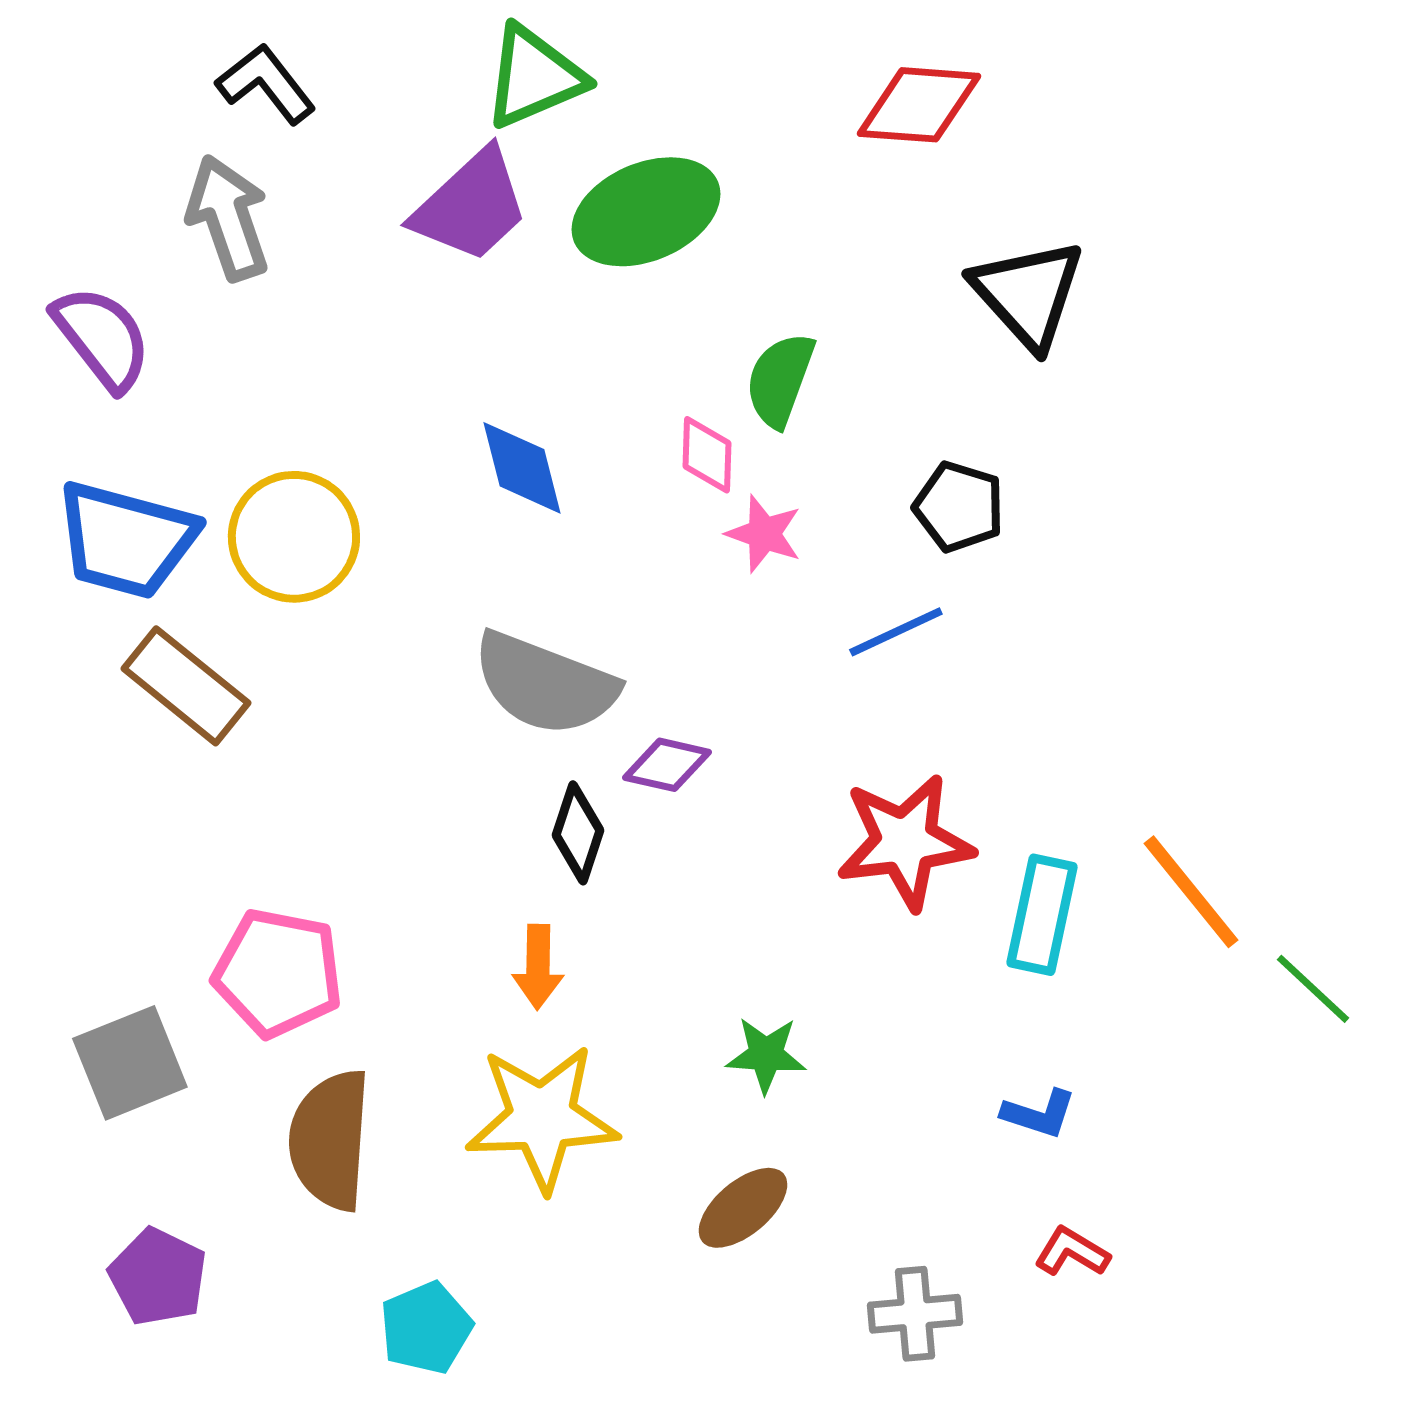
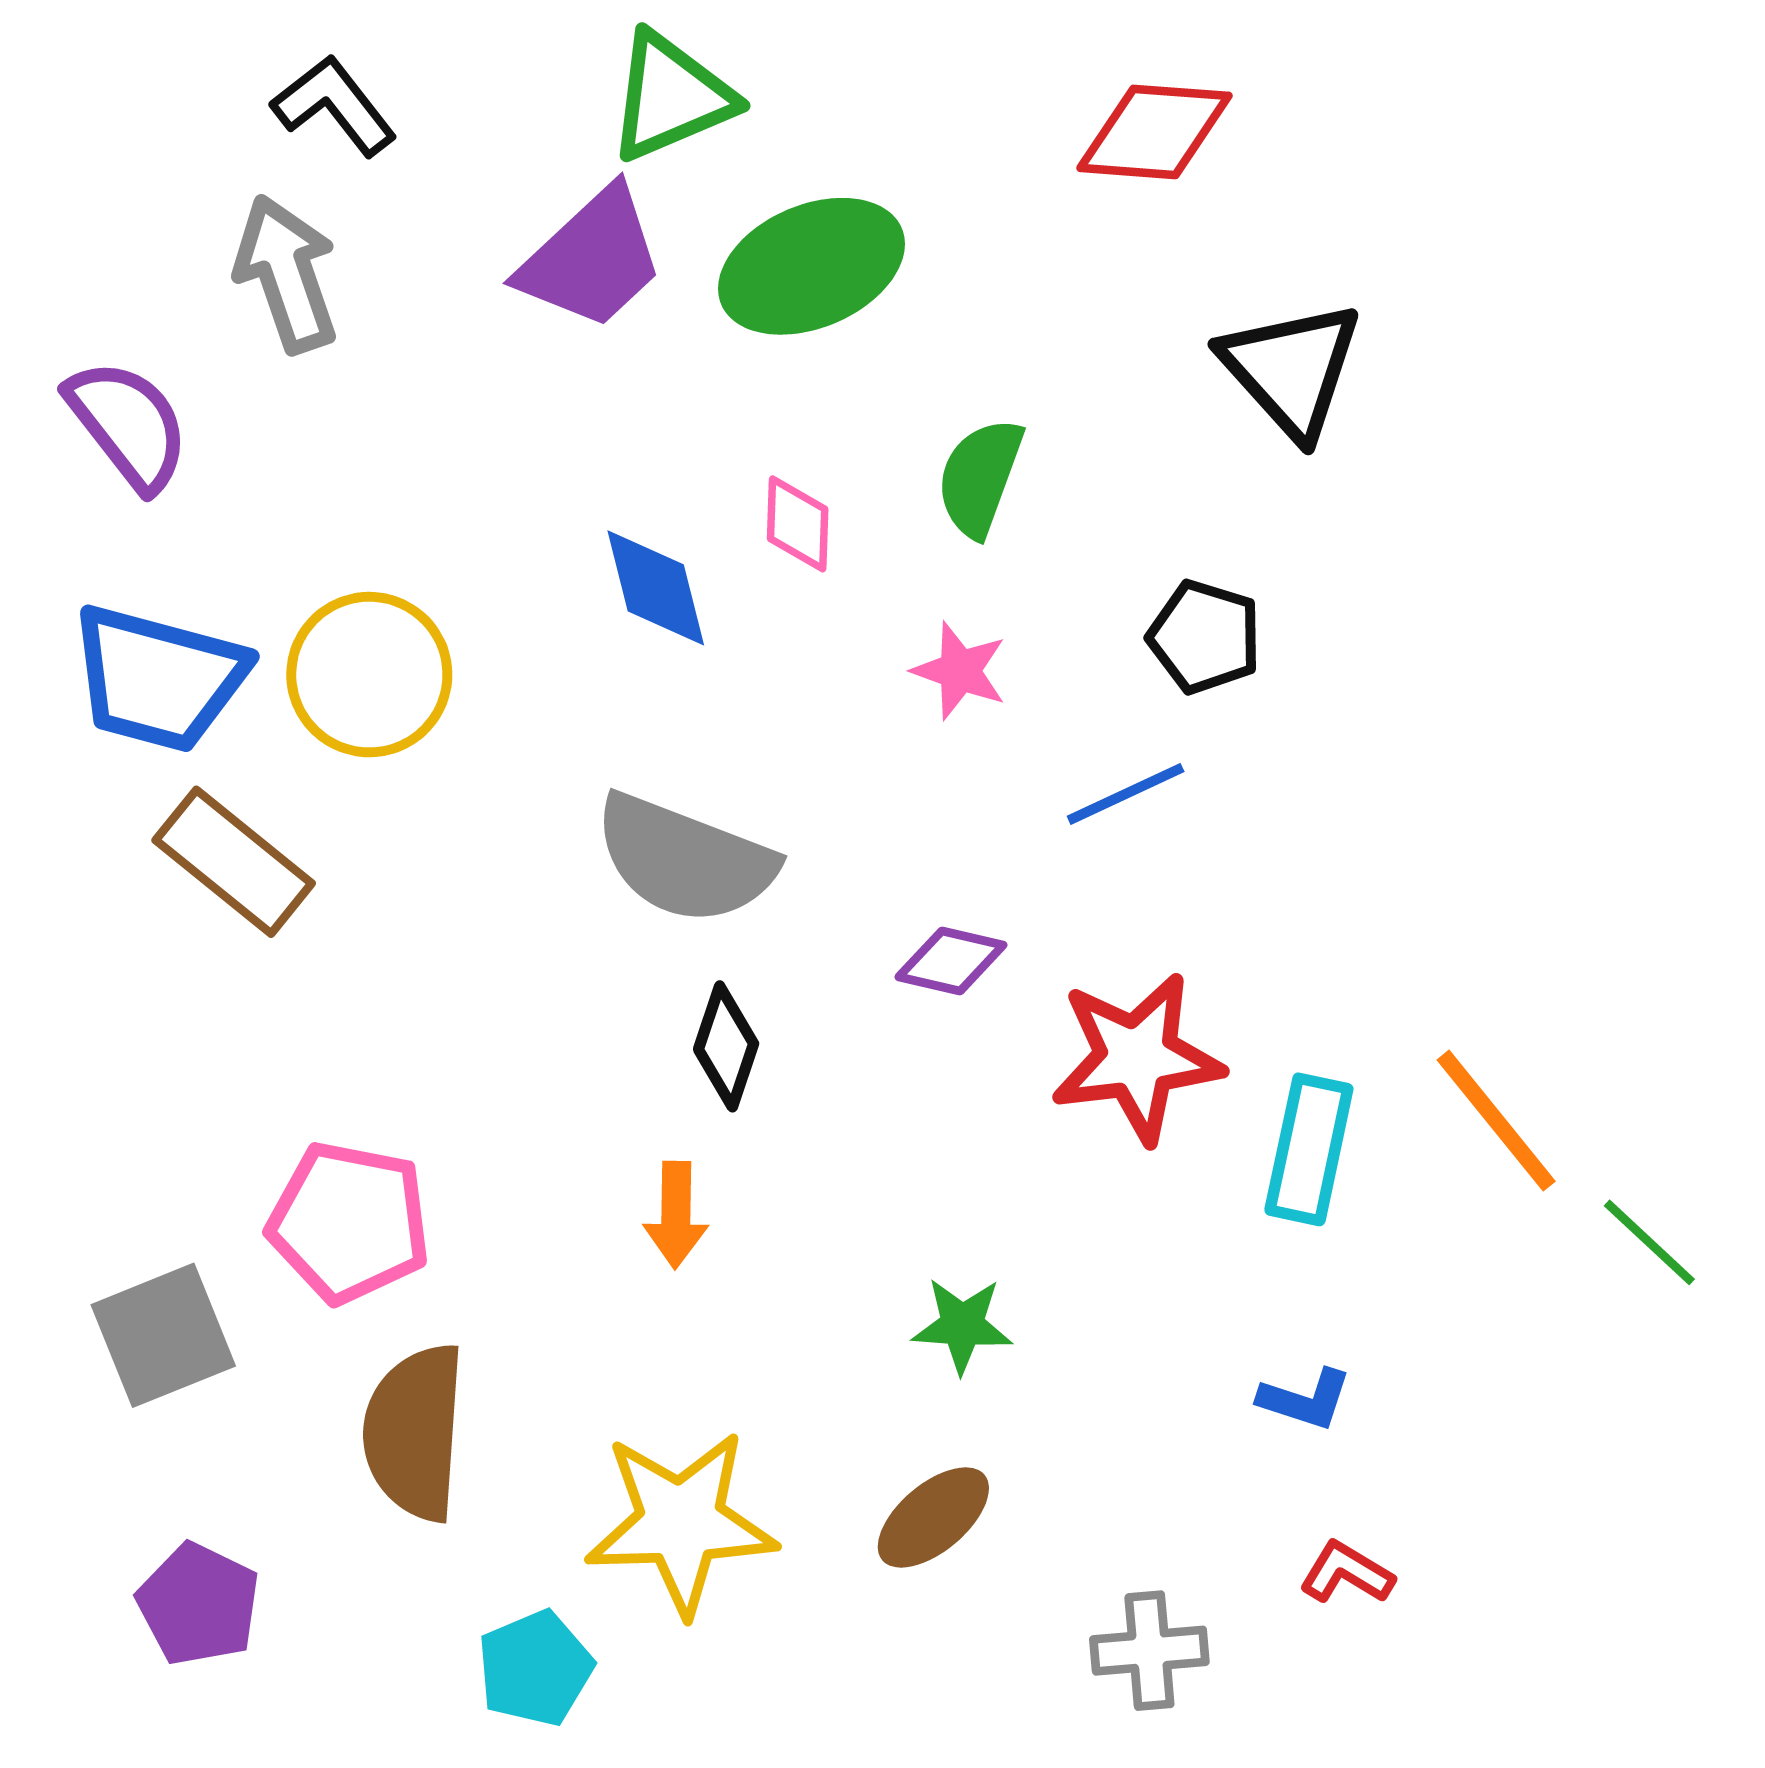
pink diamond: (707, 455) -> (798, 524), moved
purple diamond: (667, 765) -> (951, 961), moved
yellow star: (542, 1118) -> (681, 1523), moved

